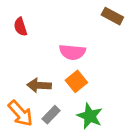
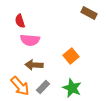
pink semicircle: (72, 52) -> (30, 40), moved
orange square: (76, 81) -> (71, 56), moved

